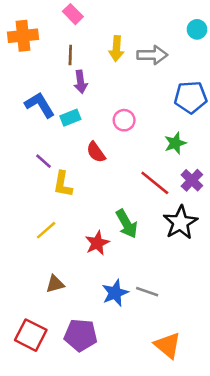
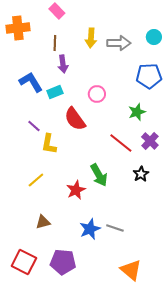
cyan circle: (197, 29) -> (154, 37), moved
red semicircle: (96, 152) -> (75, 119), size x1.4
black star: (180, 223) -> (141, 174), size x0.6

